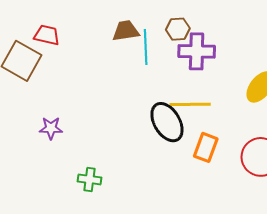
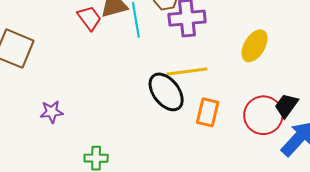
red trapezoid: (47, 35) -> (89, 18), moved, turned 48

